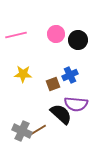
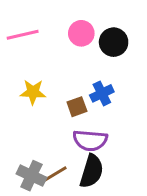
purple semicircle: (76, 104) -> (90, 140), moved
black semicircle: (61, 114) -> (92, 171), moved, turned 65

